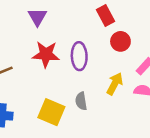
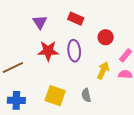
red rectangle: (105, 15) -> (76, 19), moved, turned -35
gray semicircle: (81, 101) -> (86, 95), moved

